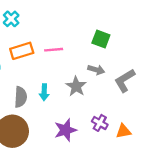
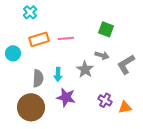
purple star: (65, 130) -> (66, 97), moved, turned 30

